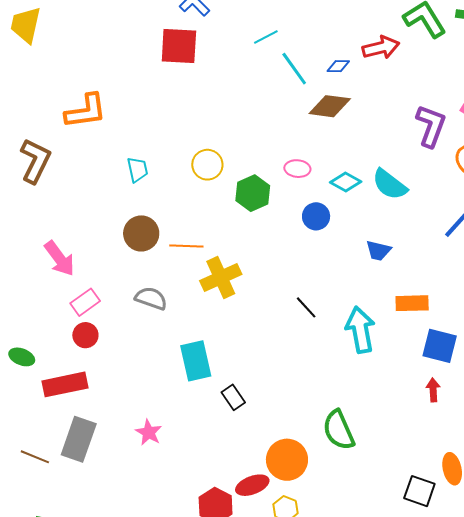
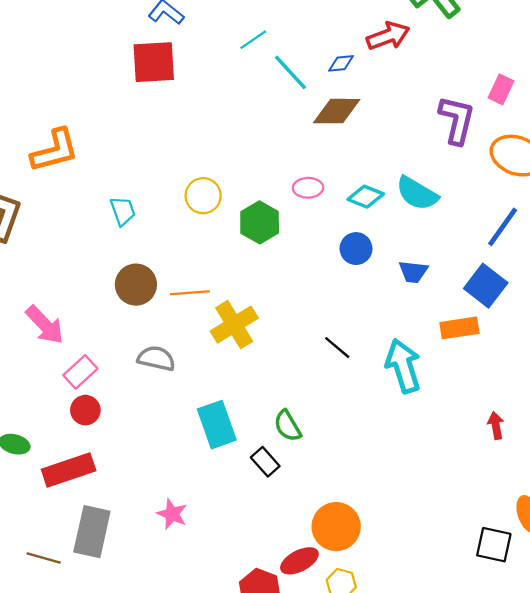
blue circle: (316, 216) -> (356, 249), moved
blue square: (440, 346) -> (486, 286), moved, turned 30
green semicircle: (339, 430) -> (288, 426), moved, size x0.7

